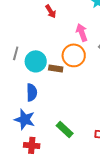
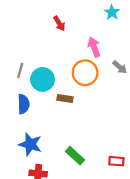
brown rectangle: (56, 68) -> (65, 98), moved
blue semicircle: (32, 92) -> (24, 104), moved

